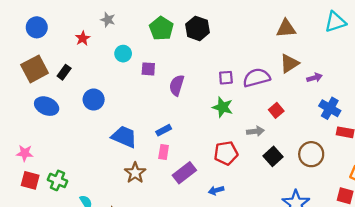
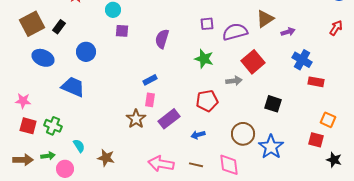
purple square: (148, 69) -> (122, 31), moved
purple square: (226, 78) -> (207, 24), moved
red square: (276, 110) -> (253, 62), size x1.6
blue trapezoid: (124, 137) -> (73, 87), moved
brown circle: (311, 154) -> (243, 134), moved
black square: (273, 156) -> (273, 104), moved, turned -30
brown star: (135, 173) -> (136, 119), moved

